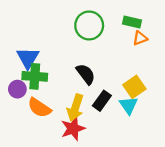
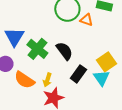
orange triangle: (140, 38) -> (86, 20), moved, turned 40
green cross: (35, 76) -> (37, 49), moved, turned 35
yellow arrow: (75, 108) -> (47, 80), moved, size x0.6

